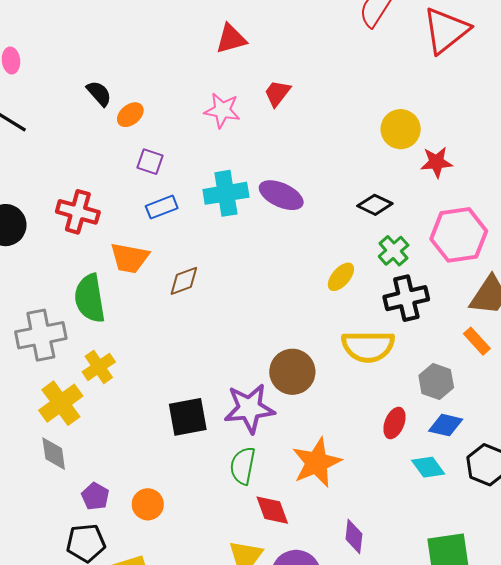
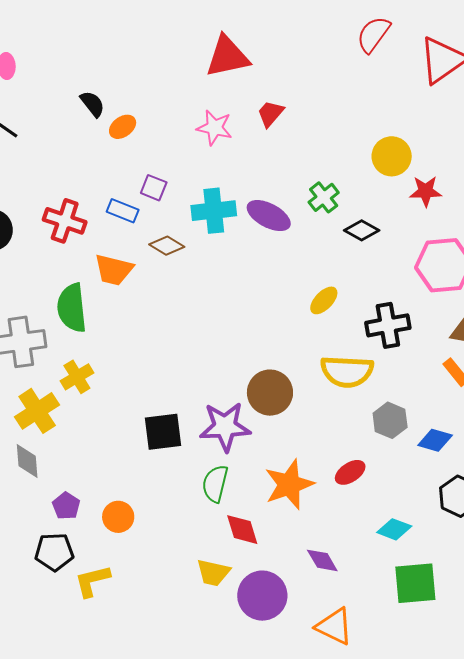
red triangle: (231, 39) -> (227, 57), size x1.4
purple square: (150, 162) -> (154, 188), moved
blue rectangle: (162, 207) -> (123, 211), moved, turned 40
green cross: (394, 251) -> (324, 197), moved
brown diamond: (184, 281) -> (167, 246), moved, turned 48
gray hexagon: (436, 382) -> (390, 420), moved
red ellipse: (394, 423) -> (350, 472), moved, turned 32
blue diamond: (446, 425) -> (435, 440), moved
cyan diamond: (428, 467) -> (394, 529), moved, turned -36
purple diamond: (354, 537) -> (322, 560), turned -40

